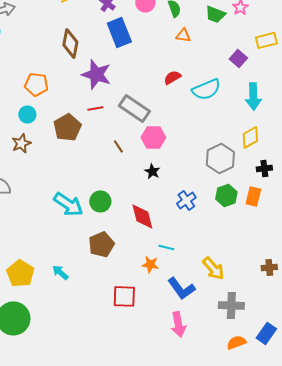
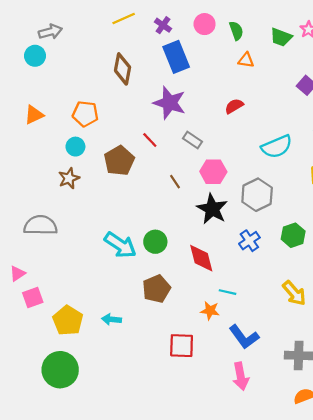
purple star: (96, 74) -> (170, 103), moved
cyan semicircle: (206, 89) -> (277, 147), moved
red line: (95, 108) -> (150, 140), turned 56
gray rectangle: (134, 108) -> (193, 140), size x0.6
gray hexagon: (220, 158) -> (257, 195), moved
black star: (152, 171) -> (212, 209), size x1.8
yellow arrow: (213, 268) -> (294, 293), moved
cyan arrow: (60, 272) -> (112, 319), turned -36

